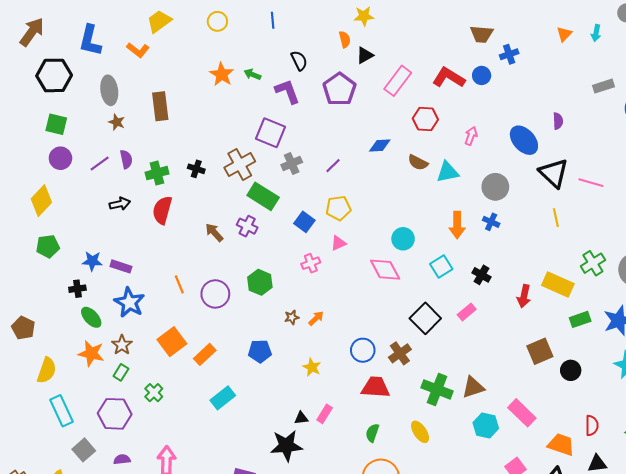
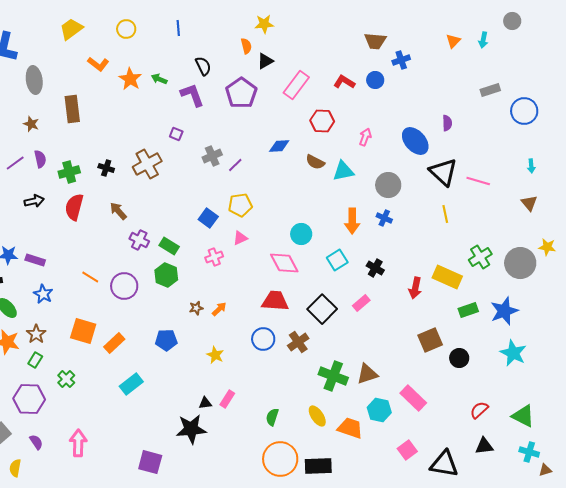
orange L-shape: (138, 50) -> (98, 64), moved
red L-shape: (449, 78) -> (344, 82), size x0.7
gray ellipse: (109, 90) -> (34, 80), moved
purple square: (270, 133) -> (176, 134), size x0.5
gray cross: (292, 164) -> (212, 156), moved
green rectangle: (263, 196) -> (169, 246), moved, size x0.7
purple cross: (247, 226) -> (139, 240), moved
brown arrow: (214, 232) -> (118, 211), moved
orange line: (179, 284) -> (90, 277), turned -36
blue star: (129, 302) -> (43, 294), size x0.7
orange square: (172, 342) -> (83, 331), turned -36
red trapezoid: (375, 387) -> (275, 301), moved
red semicircle: (592, 425) -> (479, 410), turned -132
orange trapezoid: (561, 445) -> (350, 428), moved
purple semicircle: (122, 459) -> (36, 442), turned 63

